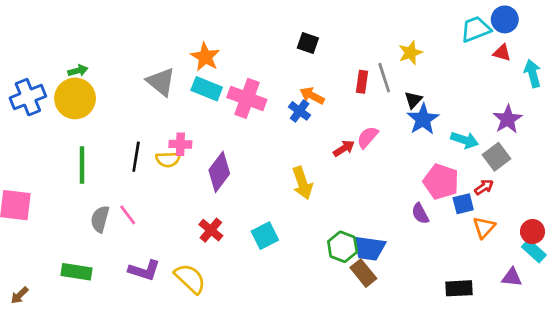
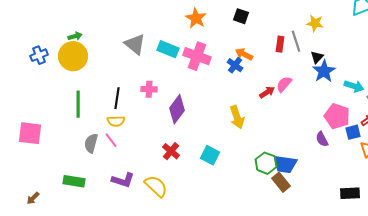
yellow star: (411, 53) -> (315, 23), turned 30
orange star: (205, 57) -> (196, 18), moved
blue cross: (28, 97) -> (39, 55), size x0.7
yellow semicircle: (168, 159) -> (116, 121), moved
cyan square: (265, 236) -> (210, 155), turned -36

